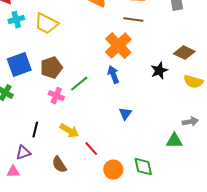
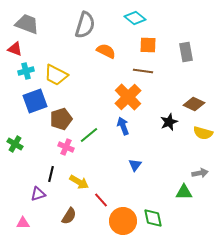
blue square: (19, 65) -> (35, 101), moved
black line: (35, 130) -> (51, 174), moved
purple triangle: (23, 153) -> (38, 194), moved
brown semicircle: (59, 165) -> (69, 216), turned -114
orange circle: (113, 170) -> (123, 221), size x1.4

